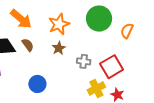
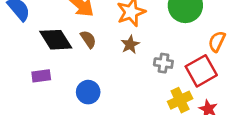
orange semicircle: (127, 31) -> (217, 42), moved
blue circle: (37, 84) -> (88, 92), moved

